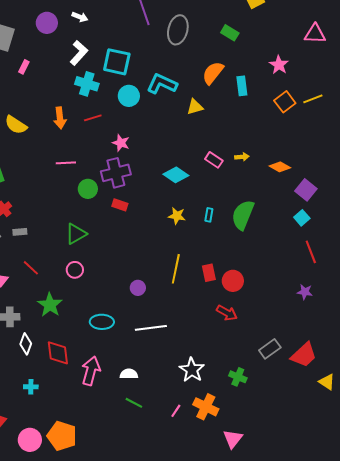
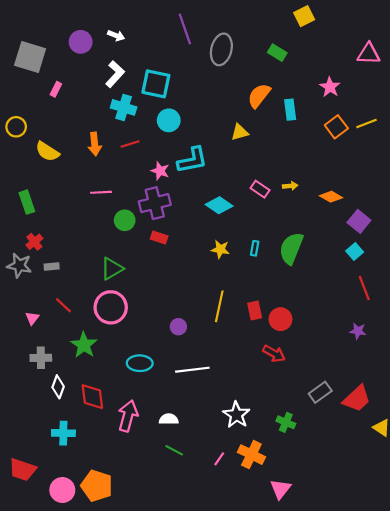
cyan L-shape: (162, 84) -> (192, 160), moved, turned 144
pink circle: (75, 270) -> (111, 307), size x1.8
cyan cross: (31, 387) -> (63, 433), size x1.5

